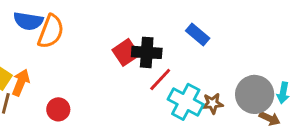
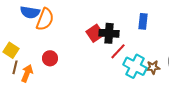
blue rectangle: (198, 34) -> (143, 21), turned 56
orange arrow: (21, 82) -> (27, 73), moved
red circle: (58, 109) -> (50, 58), moved

